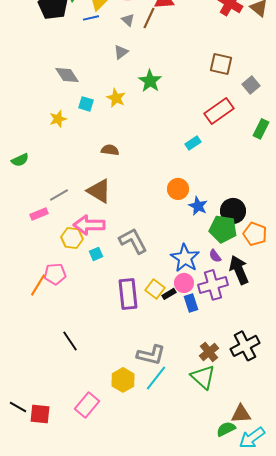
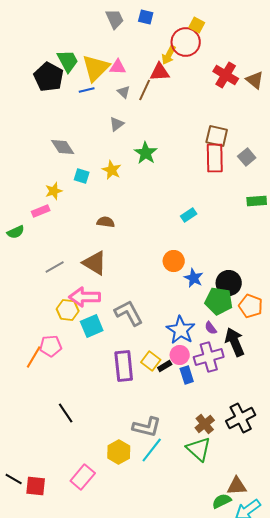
red rectangle: (219, 111) -> (215, 158), moved, turned -56
green rectangle: (261, 129) -> (257, 201), turned 60
pink rectangle: (39, 214) -> (41, 211), moved
cyan square: (96, 254) -> (92, 326), size x1.6

